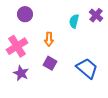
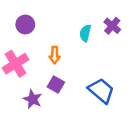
purple star: (21, 73) -> (33, 99), moved

